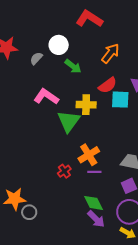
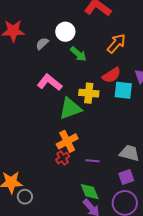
green triangle: (69, 121) -> (70, 108), turned 30
orange cross: (89, 155) -> (67, 141), moved

